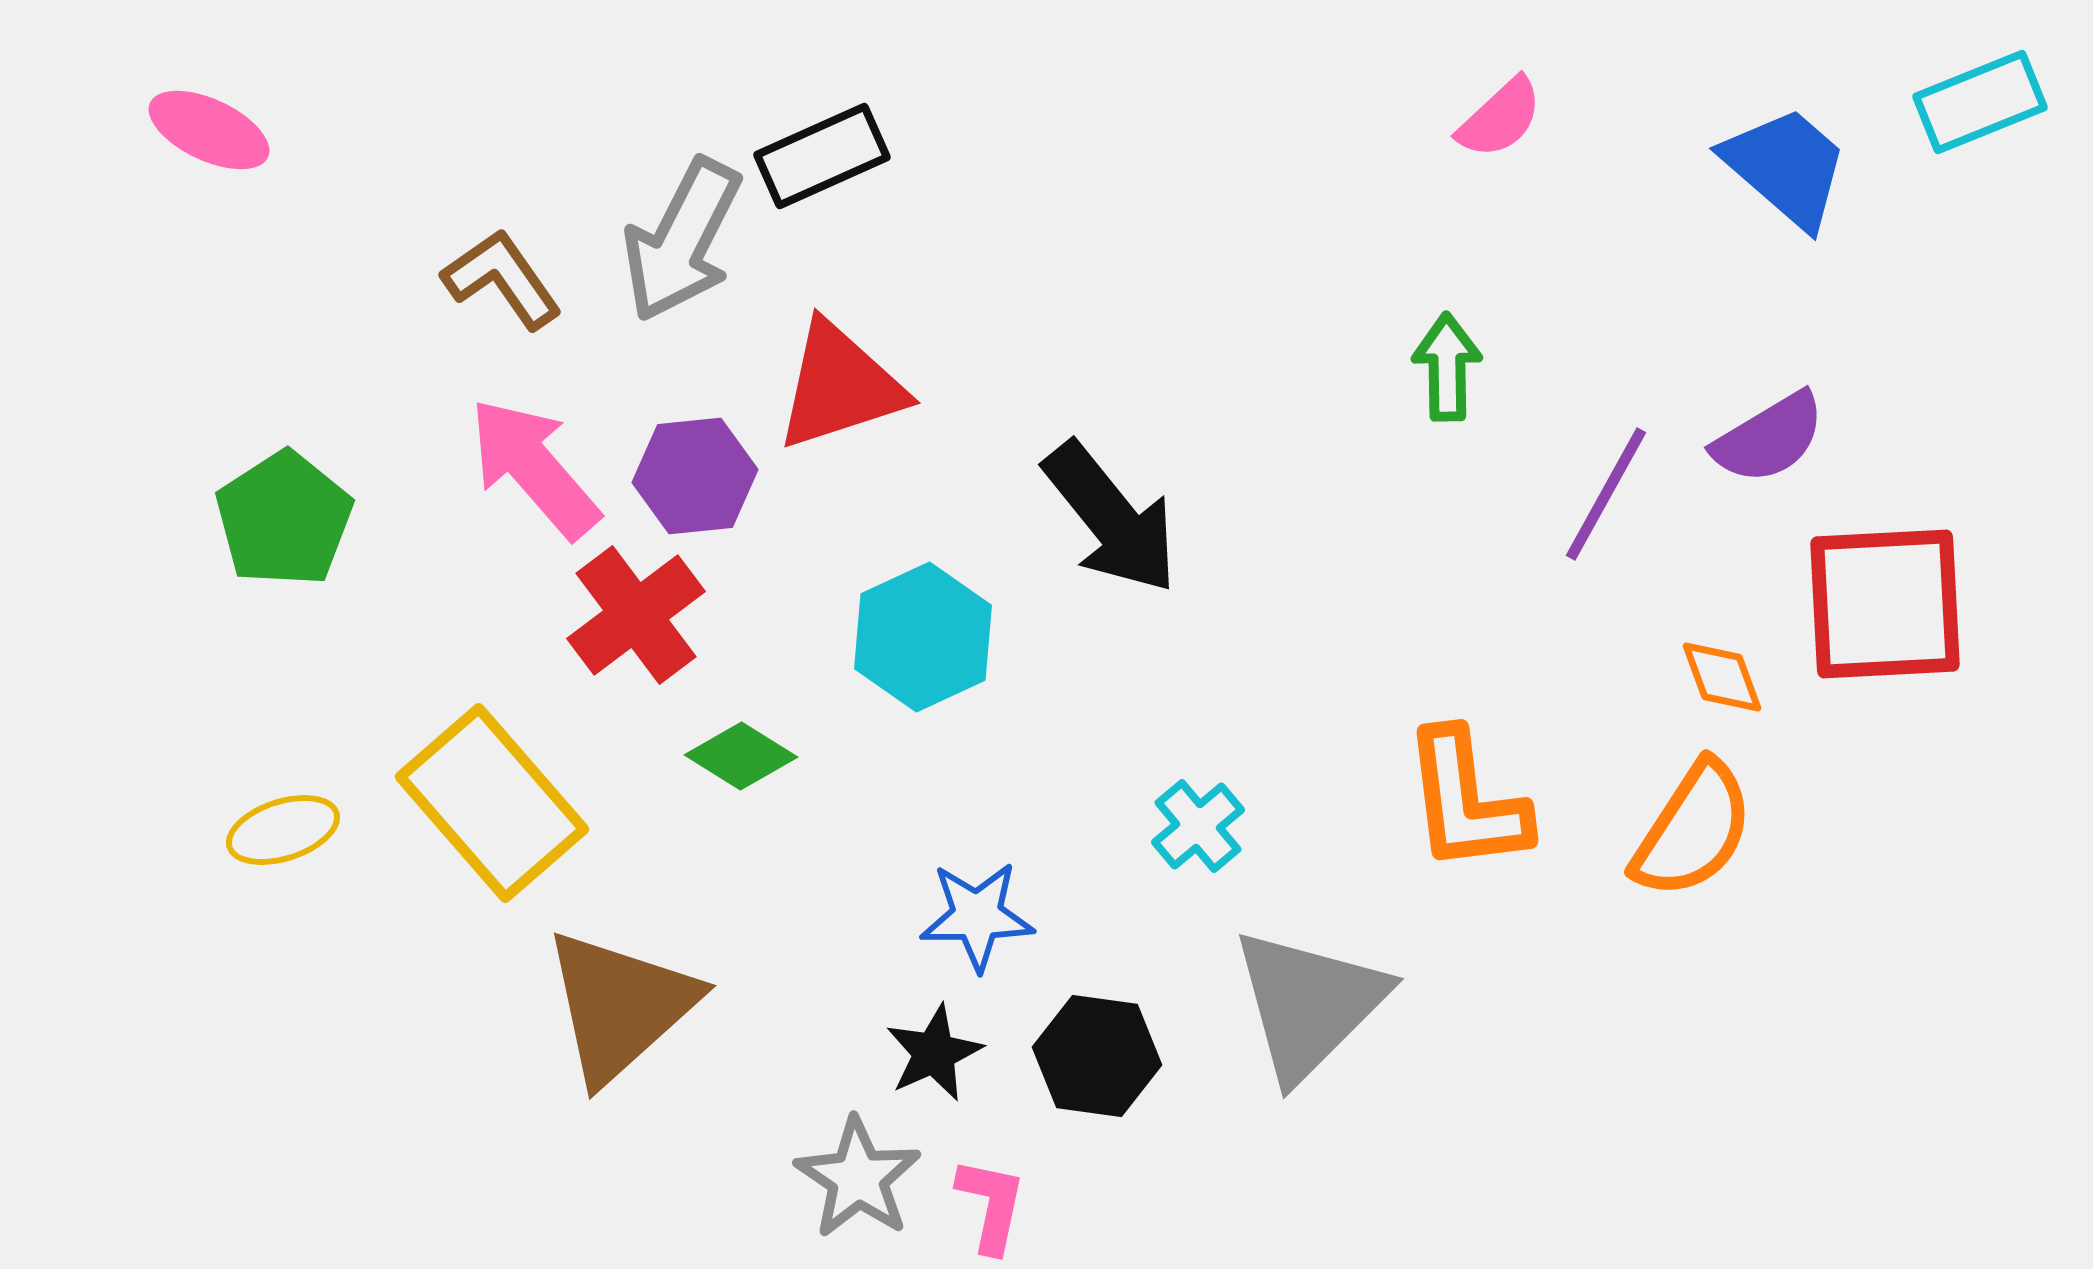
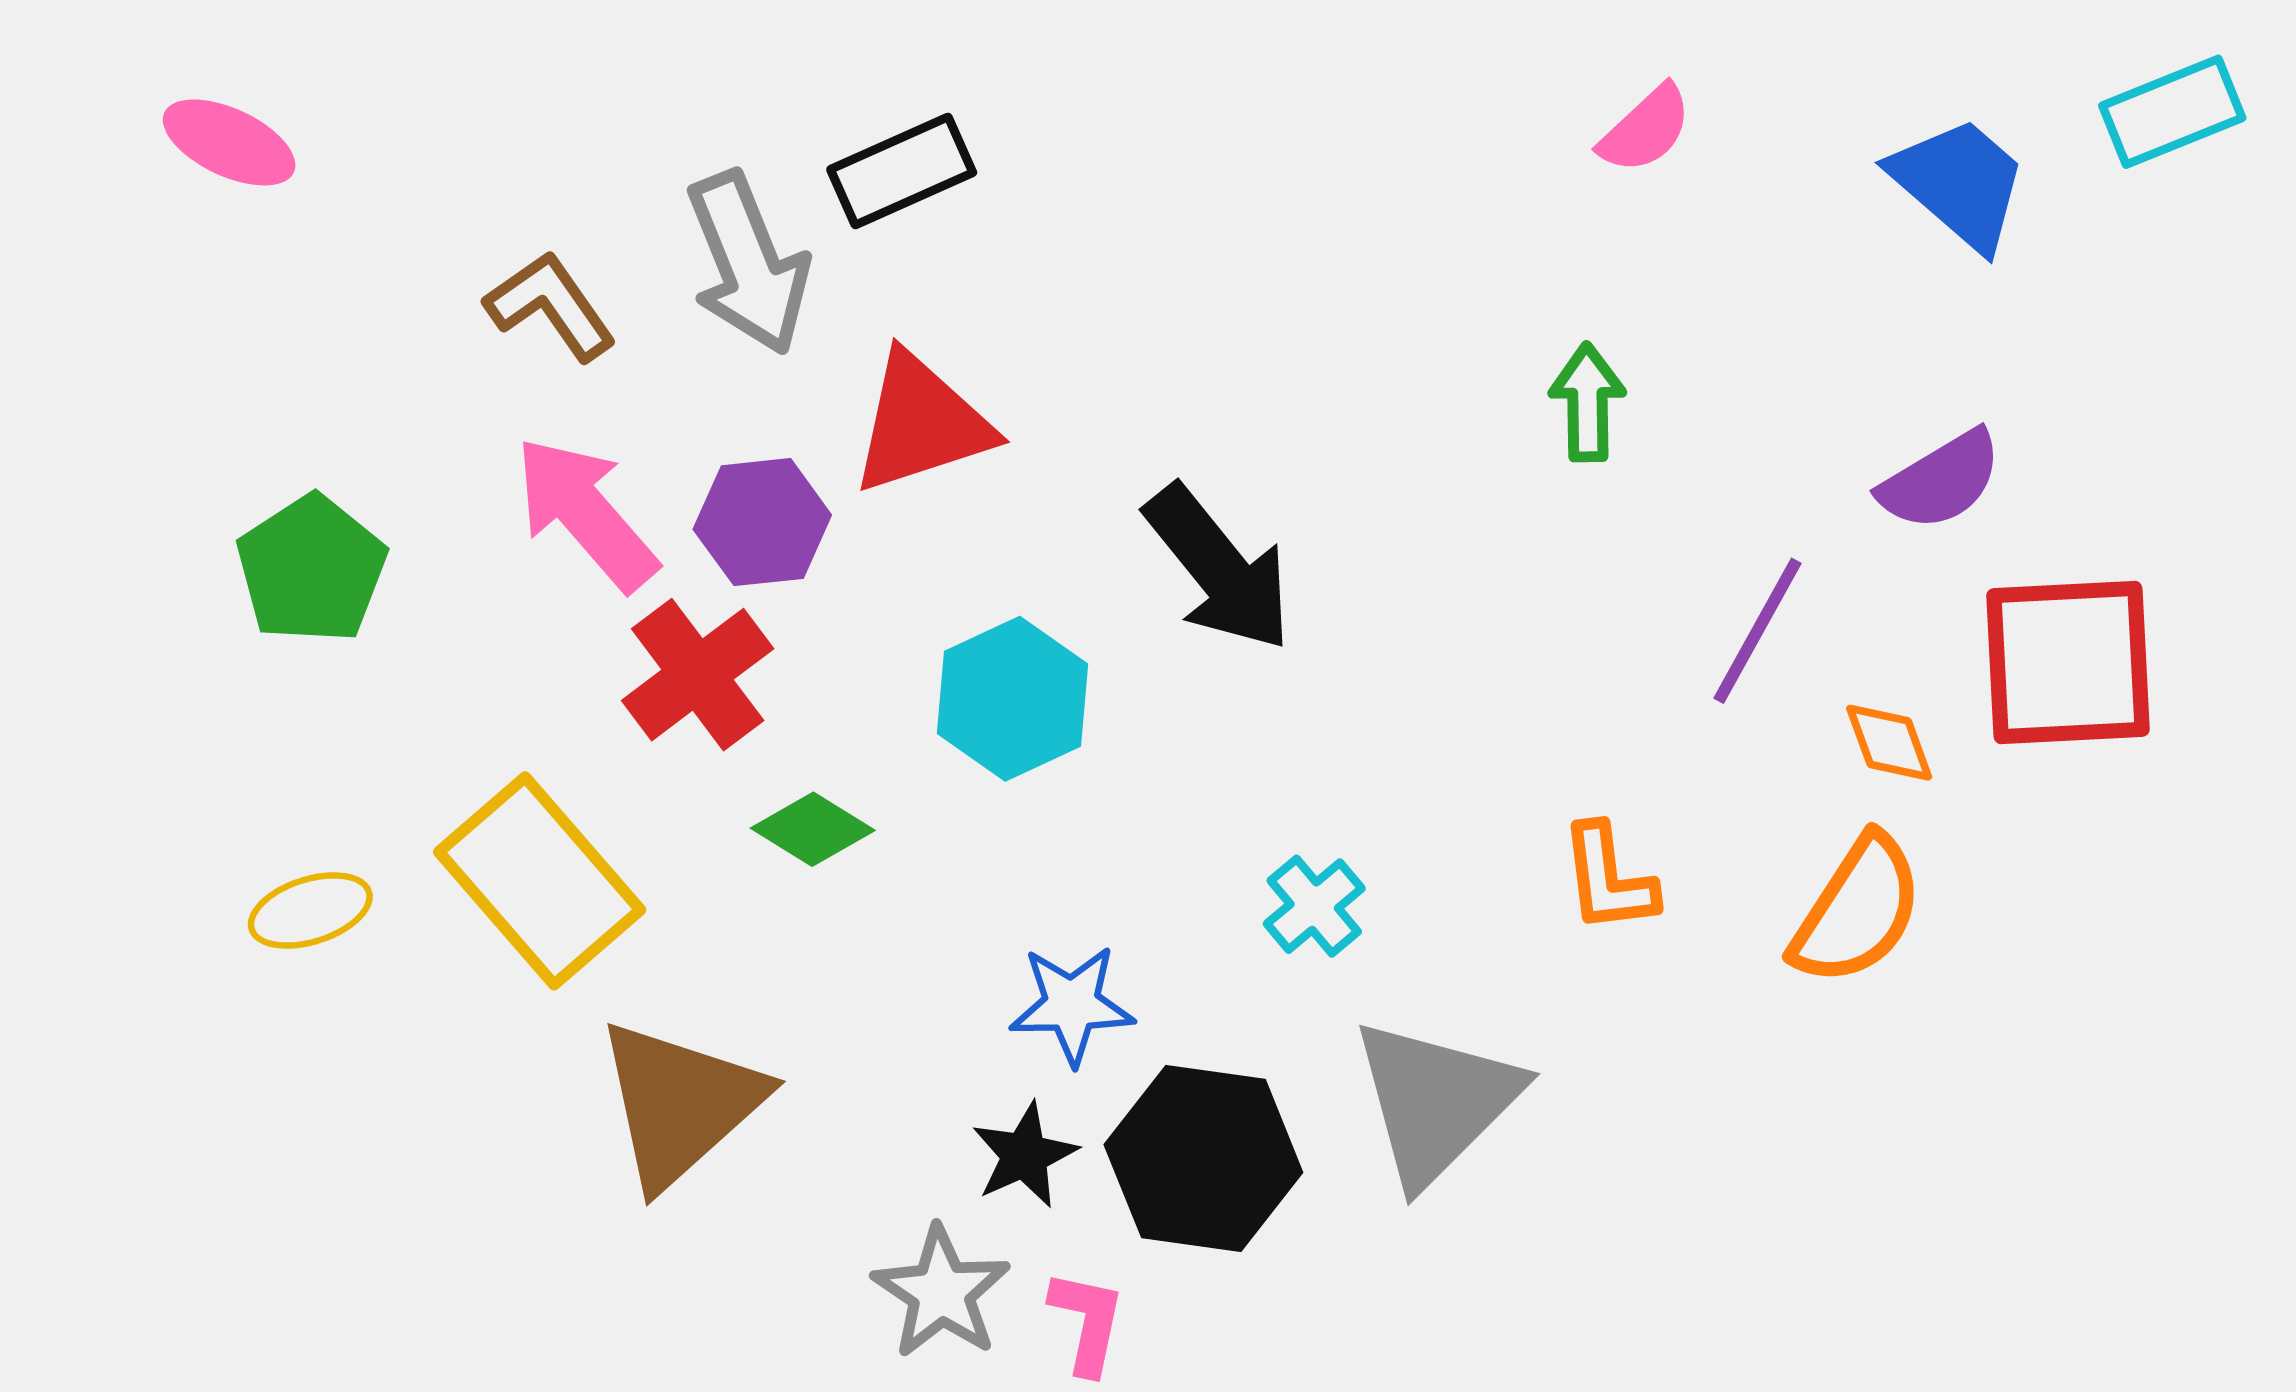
gray arrow: (682, 240) -> (748, 263), turned -49
purple line: (1606, 494) -> (1757, 631), moved
orange L-shape: (1466, 801) -> (1608, 879), size x0.7
black hexagon: (1097, 1056) -> (1203, 1158), size x1.4

